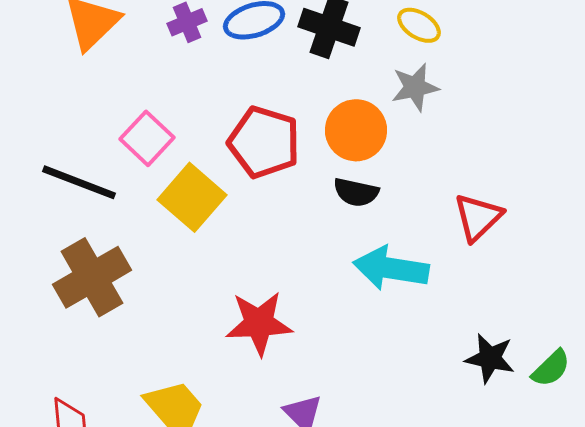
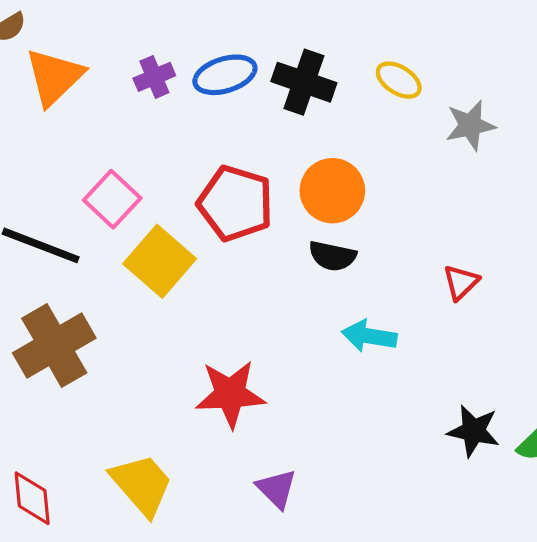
gray star: (415, 87) -> (470, 125), moved
red triangle: (478, 217) -> (461, 282), size x0.7
cyan arrow: (391, 268) -> (369, 336), size x0.7

